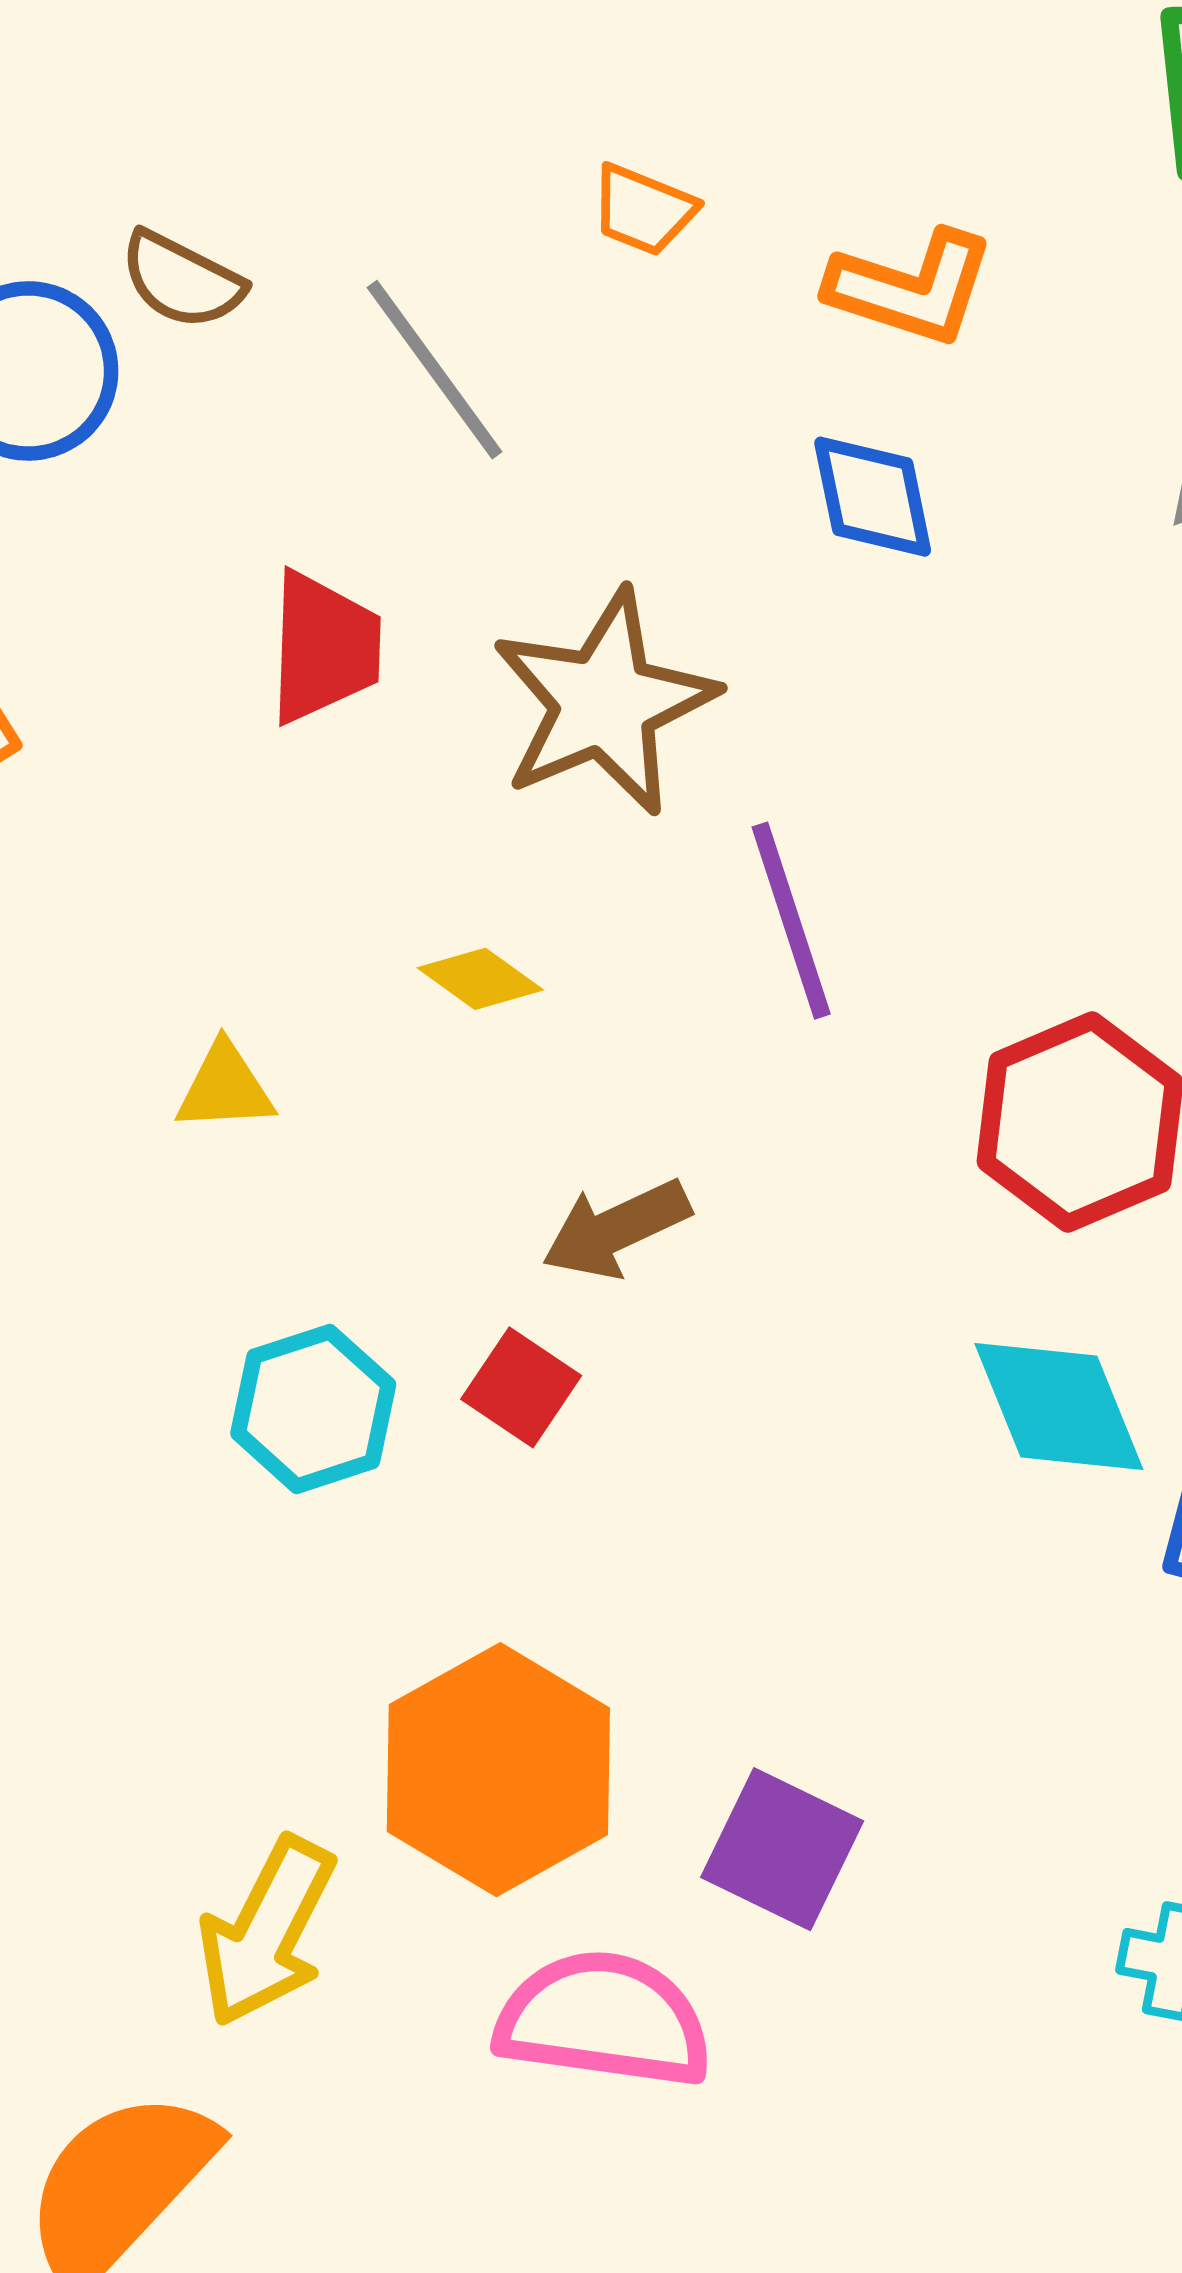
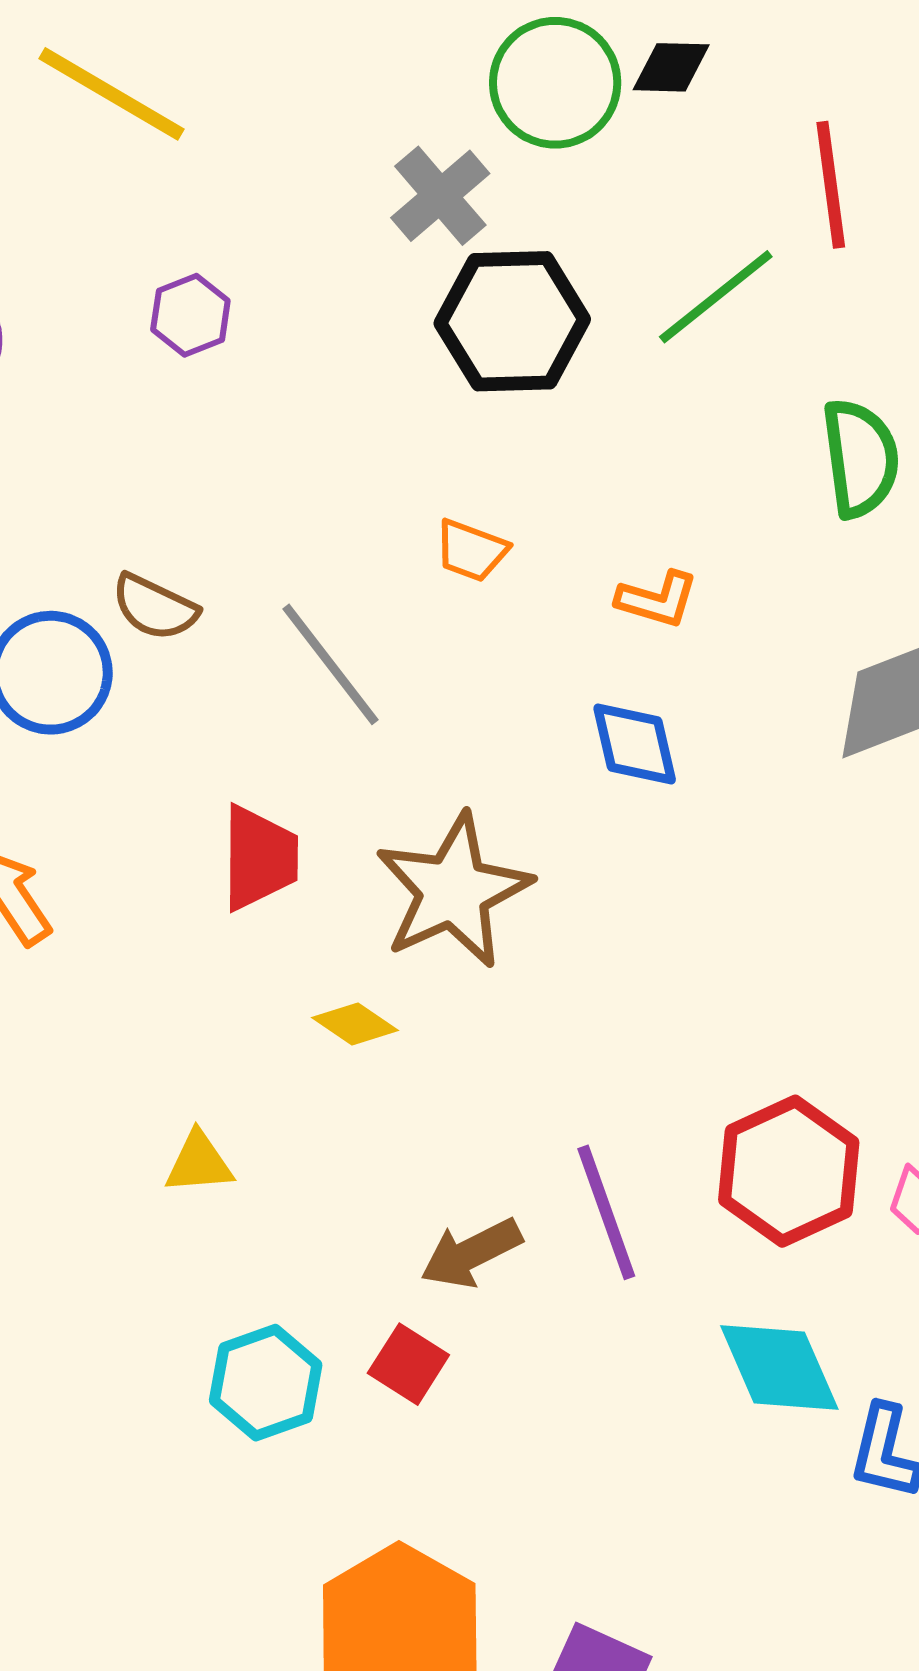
orange L-shape: (911, 288) -> (657, 599), size x0.7
purple line: (791, 921) -> (606, 1212), moved
yellow diamond: (480, 979) -> (355, 1024), moved

